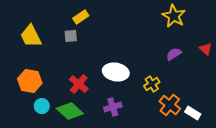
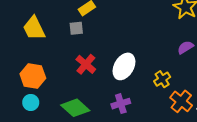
white ellipse: (116, 72) -> (124, 66), turned -70
red cross: (79, 84) -> (86, 64), moved
cyan circle: (42, 106) -> (31, 102), moved

